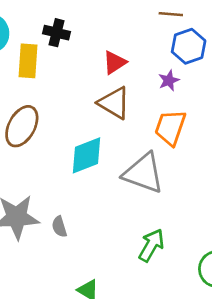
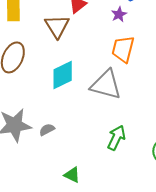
brown triangle: (114, 103) -> (57, 26), moved, turned 32
gray semicircle: (59, 227) -> (47, 130), turned 84

